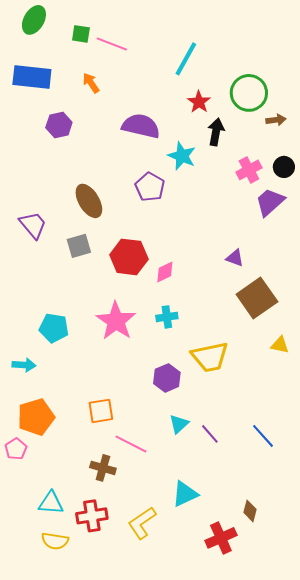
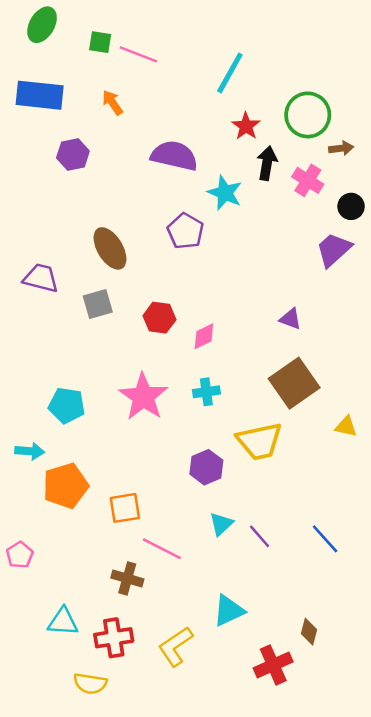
pink cross: (249, 170) -> (308, 180), moved, turned -30
purple trapezoid: (33, 225) -> (41, 278), turned -36
red hexagon: (129, 257) -> (159, 318), size x0.7
brown square: (257, 298) -> (294, 383), moved
orange pentagon: (36, 417) -> (66, 486), moved
yellow semicircle: (55, 541) -> (90, 684), moved

